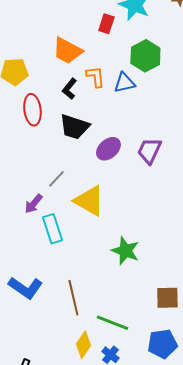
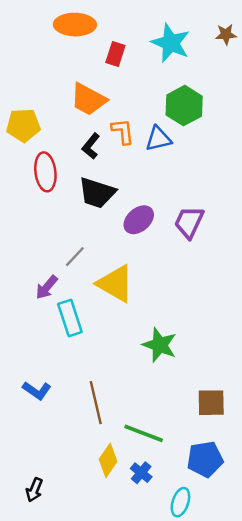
red rectangle: (106, 24) -> (115, 54), moved
blue L-shape: (25, 288) -> (37, 390), size x0.7

